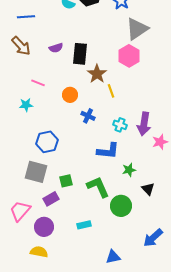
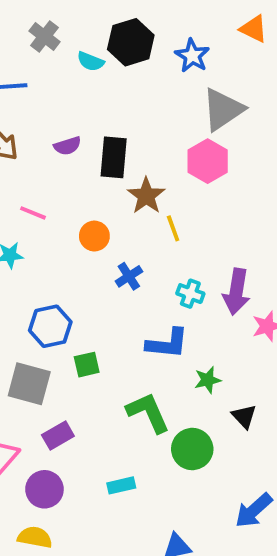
blue cross: (88, 116) -> (129, 276), turned 32
green square: (66, 181) -> (87, 365), moved

